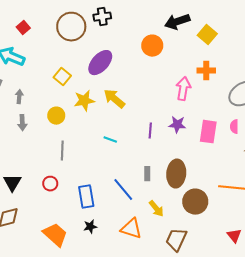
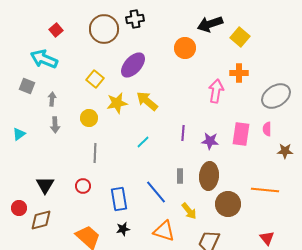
purple star: (177, 125) -> (210, 141), moved
cyan line: (110, 140) -> (143, 142), turned -64

